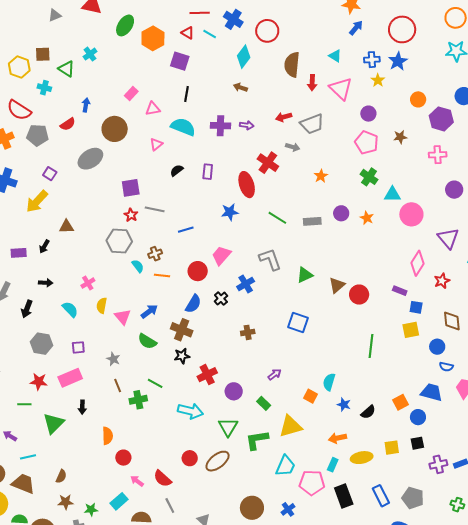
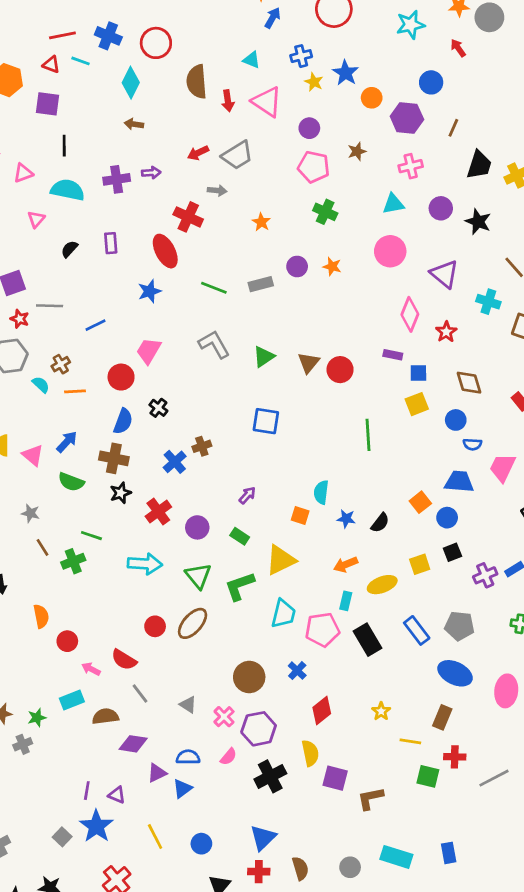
blue star: (398, 61) -> (345, 73), moved
cyan triangle: (392, 194) -> (393, 204), moved
blue cross: (246, 284) -> (175, 462), moved
cyan rectangle: (119, 501) -> (72, 700), turned 30

